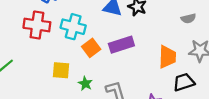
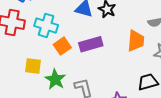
orange trapezoid: (167, 57) -> (136, 41), moved
green star: (85, 84) -> (55, 79), size x1.5

